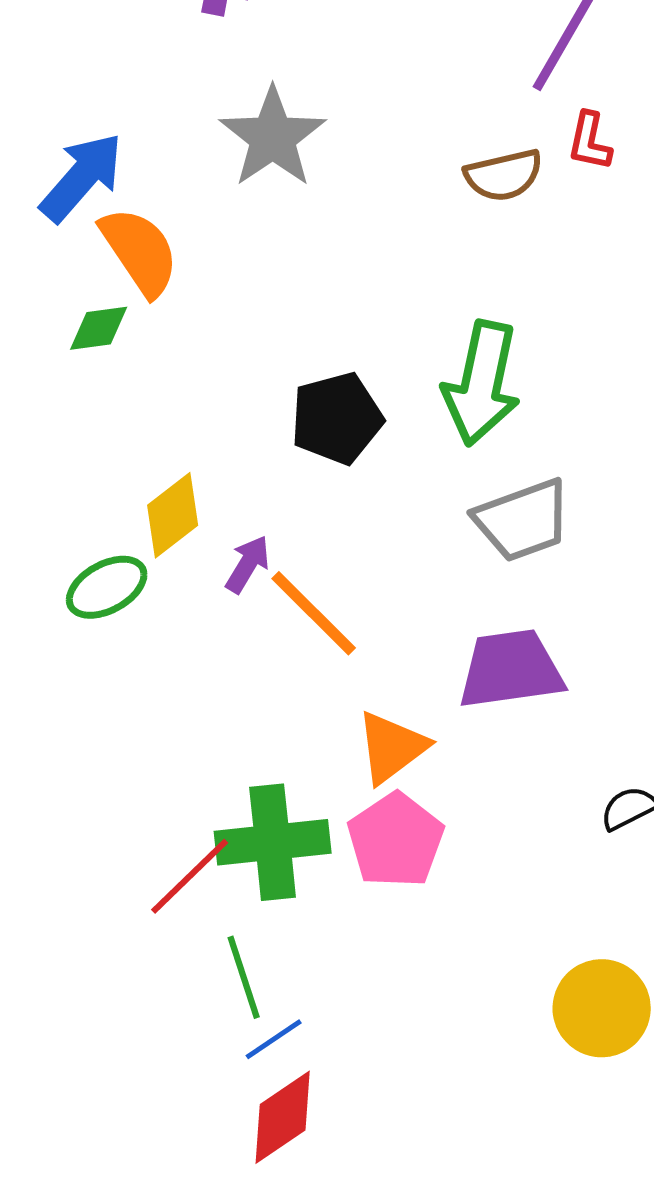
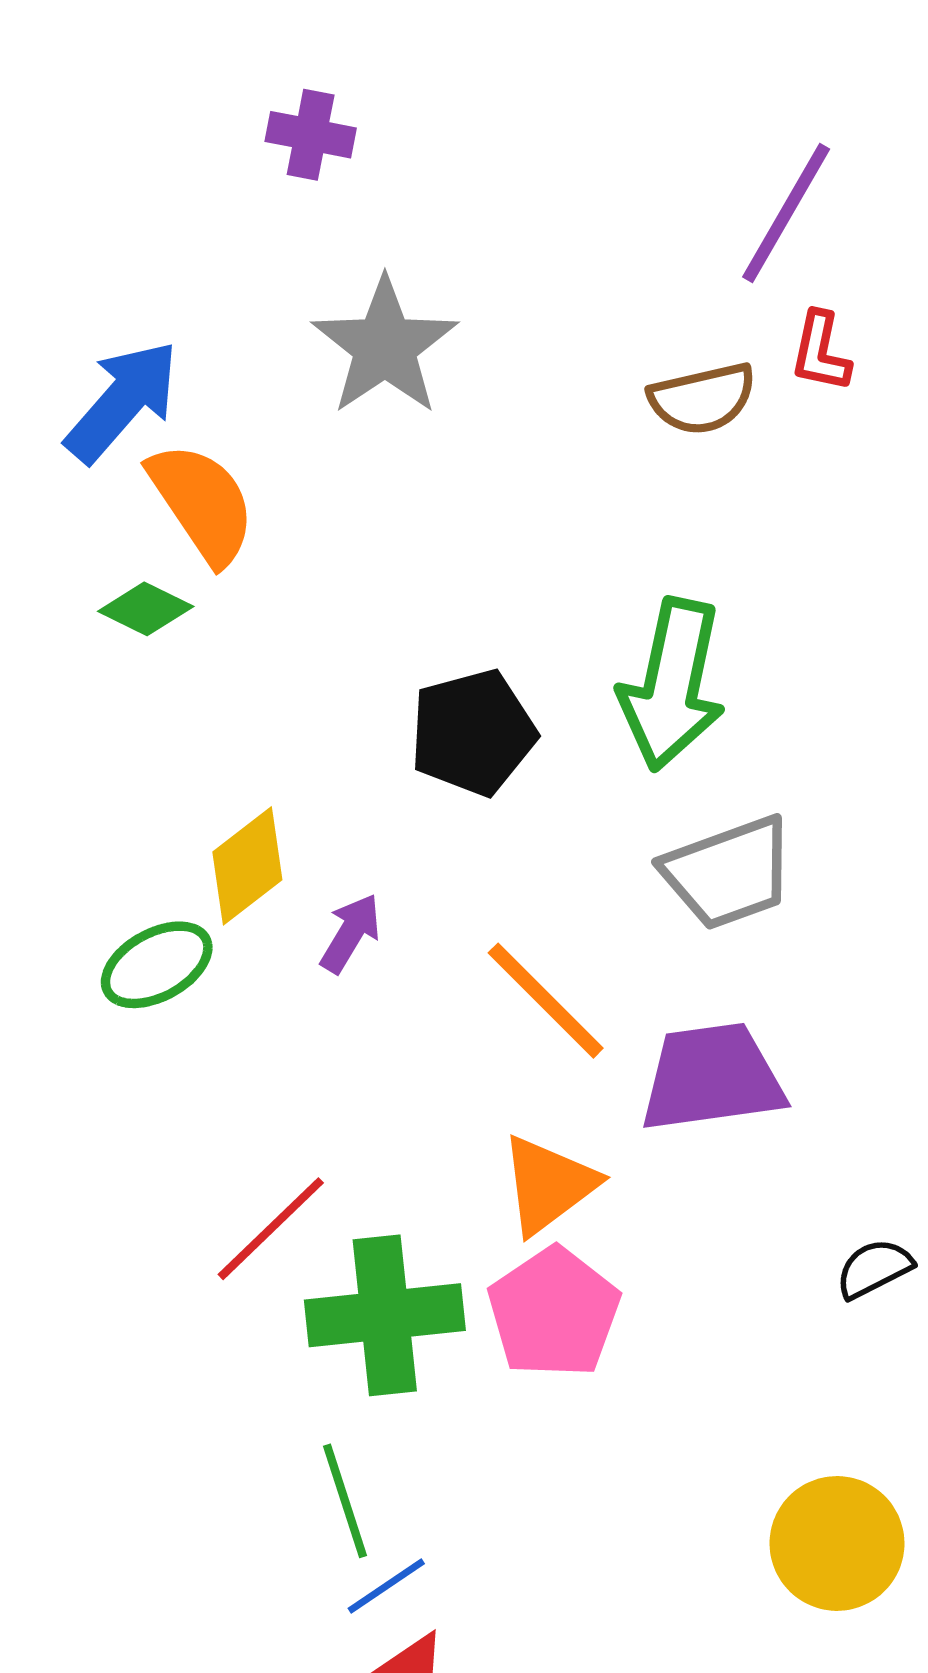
green diamond: (99, 328) -> (146, 609), turned 34
orange line: (314, 613) -> (546, 1001), moved
red line: (190, 876) -> (271, 1229), moved

